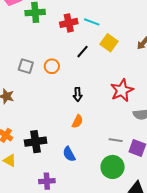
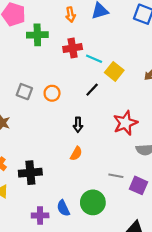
cyan line: (92, 22) -> (94, 59), moved
black line: (83, 52) -> (92, 90), moved
blue semicircle: (69, 154) -> (63, 208), moved
green circle: (113, 167) -> (93, 202), moved

